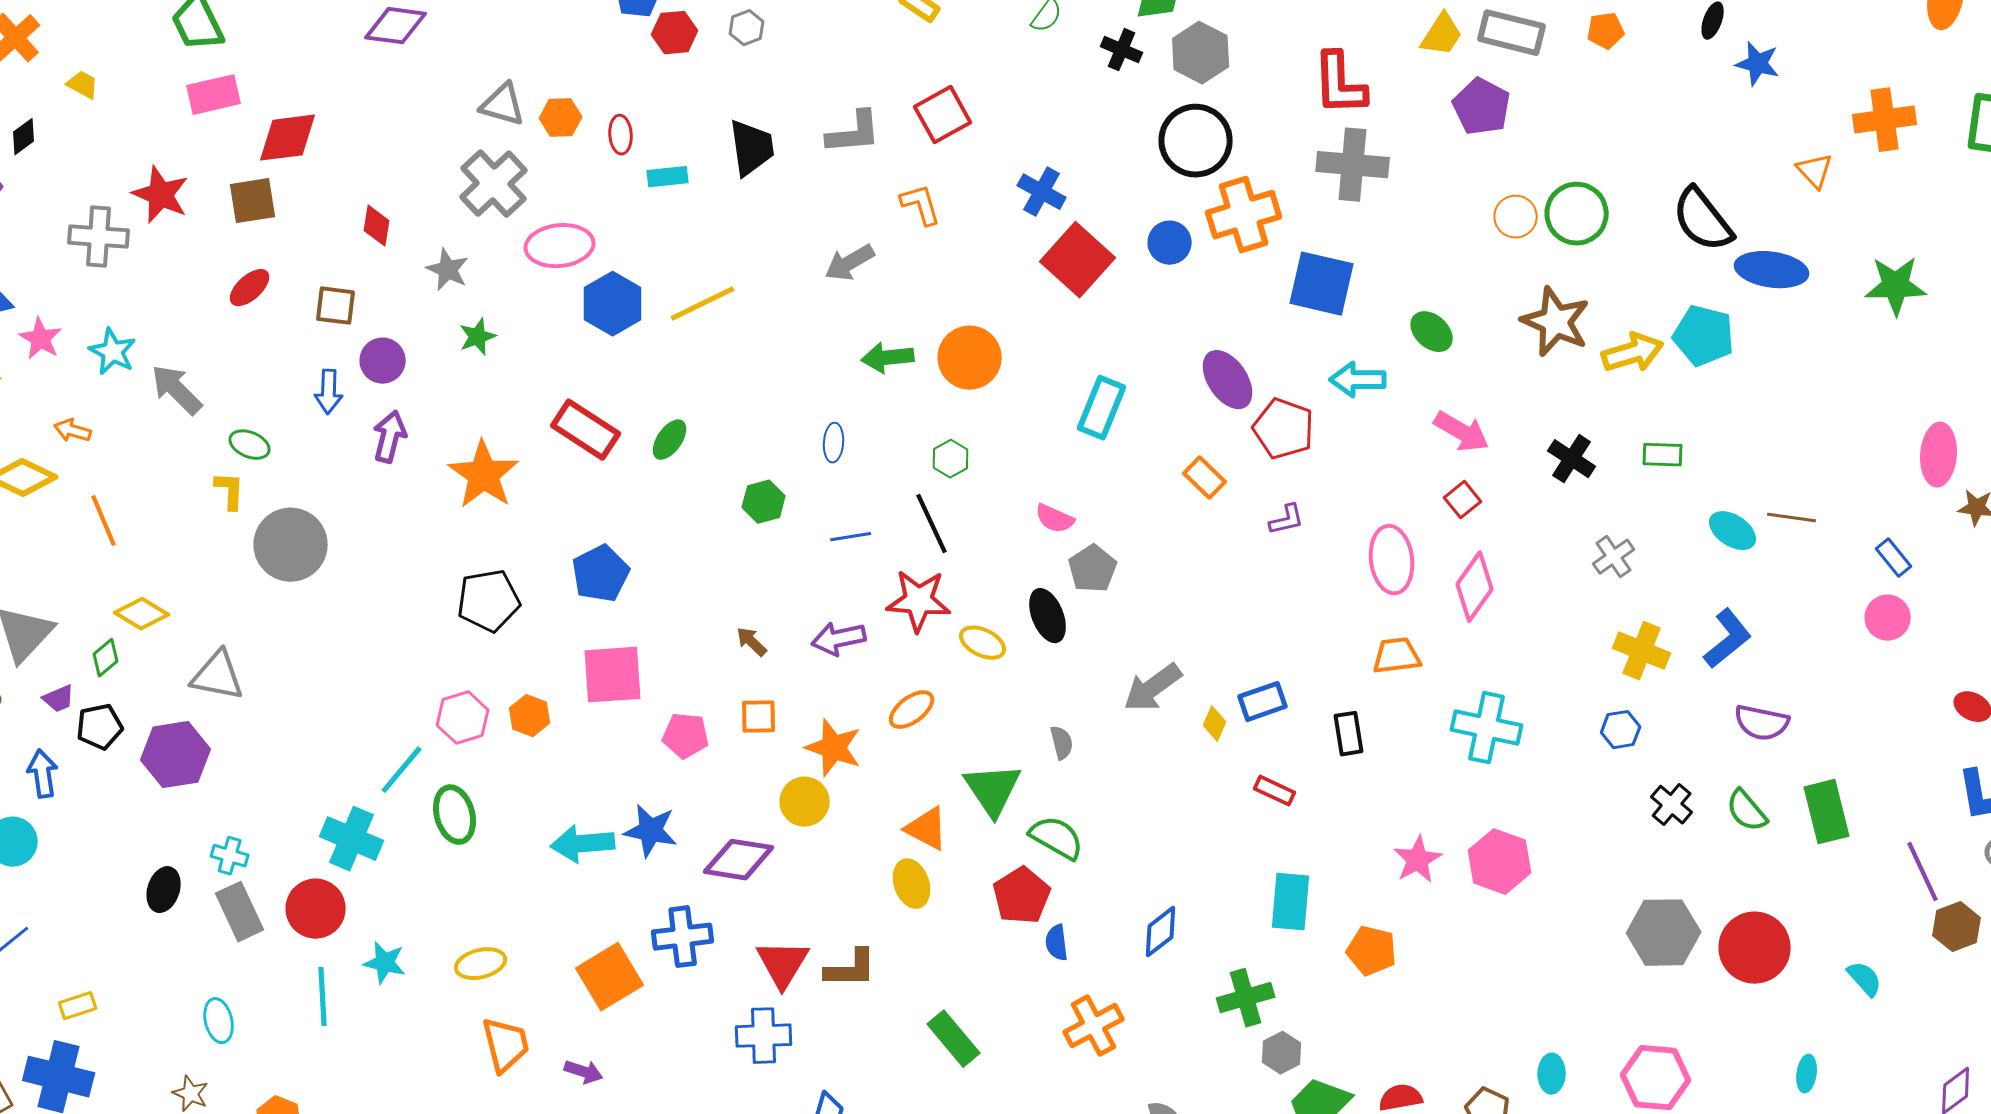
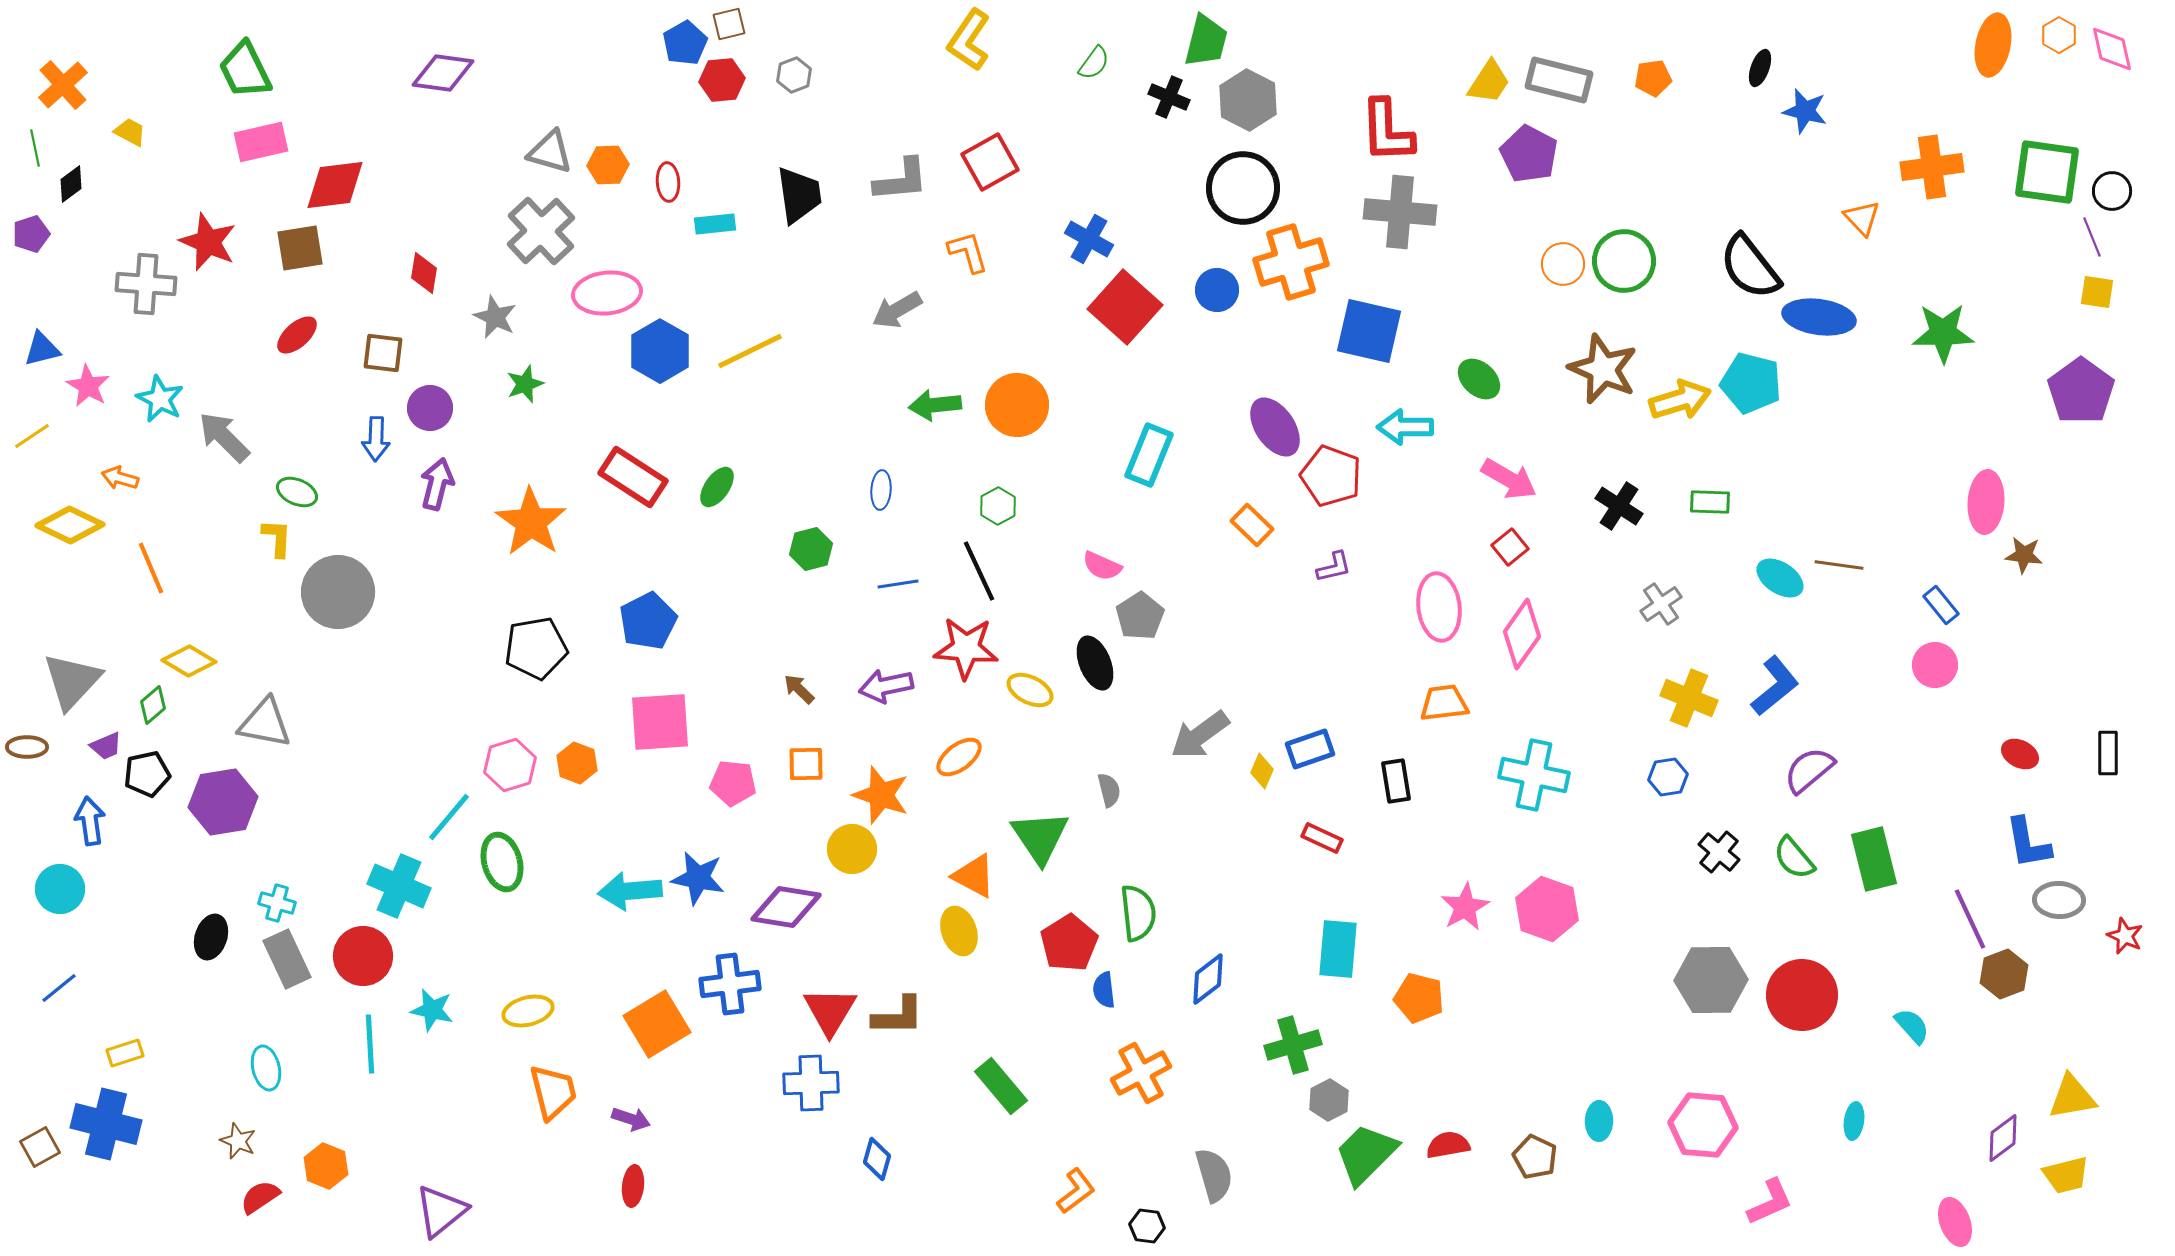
purple semicircle: (1762, 723) -> (1809, 770), turned 128
green semicircle: (1057, 838) -> (1138, 913), moved, turned 54

